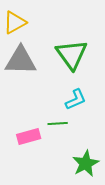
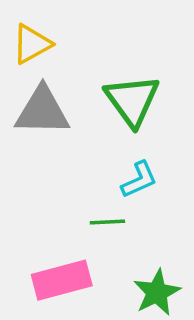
pink rectangle: (29, 137) -> (62, 280), moved, size x1.4

